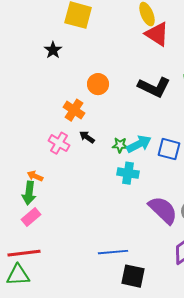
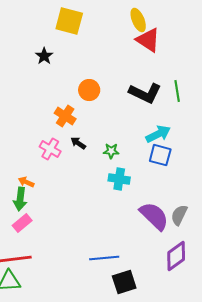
cyan arrow: (139, 144) -> (158, 134), moved
black square: (133, 276) -> (124, 282), turned -30

